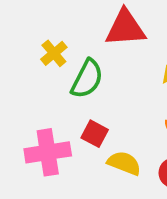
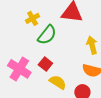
pink cross: (48, 152) -> (19, 69), turned 30

